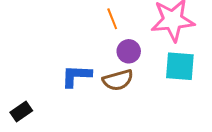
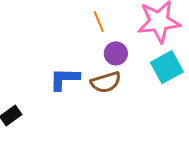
cyan square: (180, 66) -> (167, 67), turned -32

